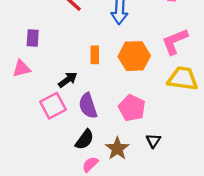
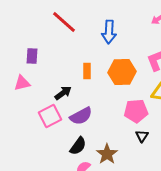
purple semicircle: (88, 106) -> (81, 116), turned -100
pink pentagon: (132, 108) -> (136, 111), moved, turned -30
black triangle: (153, 141) -> (142, 136), moved

